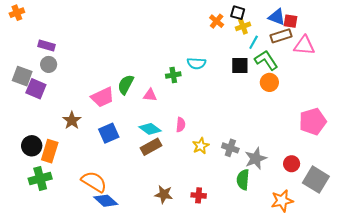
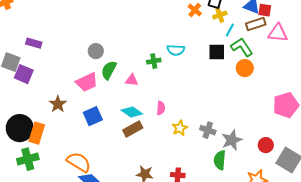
purple rectangle: (46, 45) -> (34, 43), moved
gray circle: (49, 64) -> (96, 51), moved
black circle: (32, 146) -> (20, 128), size x1.4

